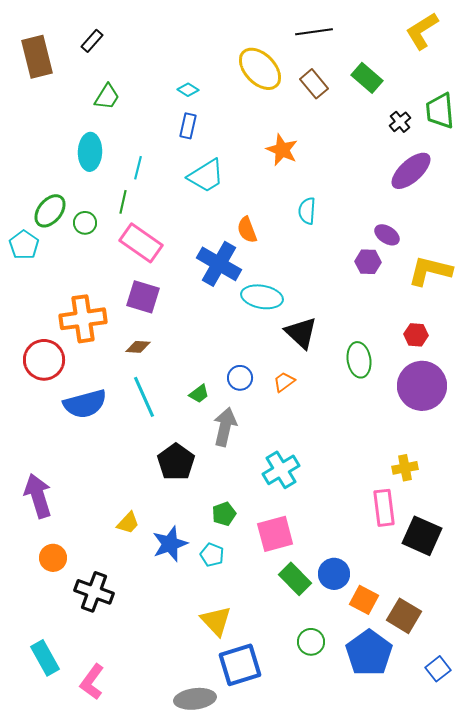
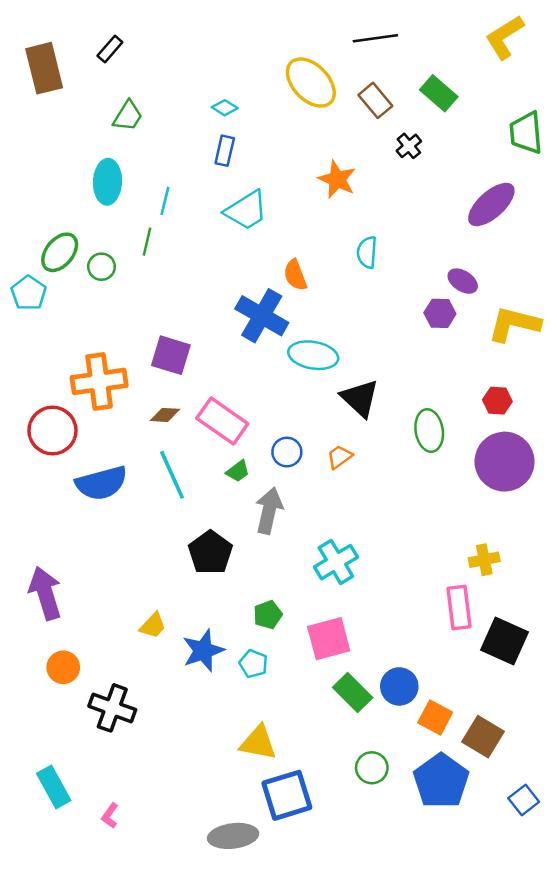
black cross: (400, 122) -> (409, 146), moved
pink rectangle: (141, 243) -> (222, 421), moved
yellow triangle: (216, 621) -> (258, 743), turned -36
pink L-shape: (92, 682) -> (110, 816), size x0.6

